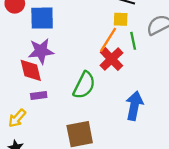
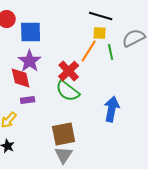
purple star: (41, 51) -> (30, 61), turned -30
red cross: (112, 59) -> (69, 71), moved
green semicircle: (84, 85) -> (68, 91), turned 100

